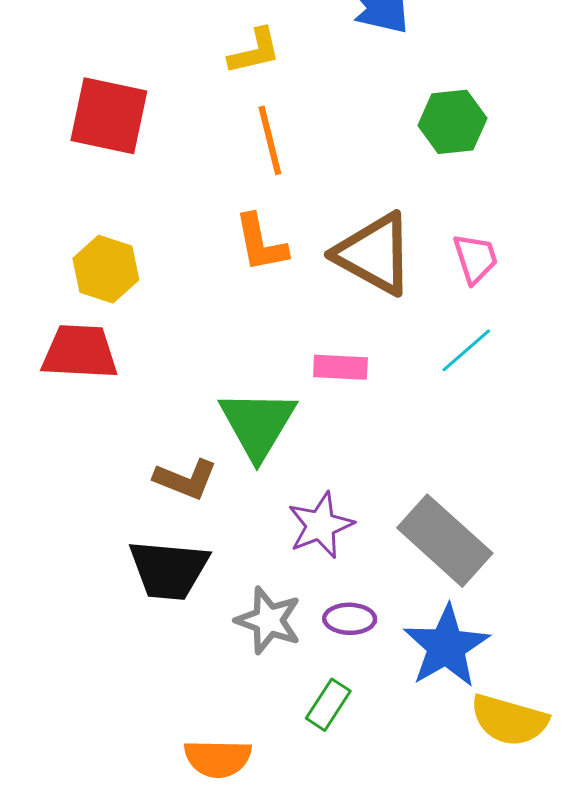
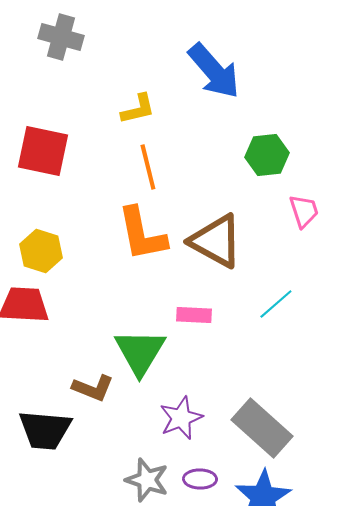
orange L-shape: (261, 243) -> (142, 234), size x1.4
pink trapezoid: (475, 258) -> (304, 211), moved
black trapezoid: (169, 570) -> (45, 430), moved

